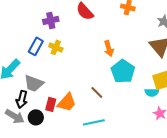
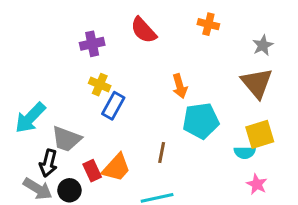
blue rectangle: (36, 46) -> (113, 106), moved
cyan pentagon: (123, 71) -> (201, 121), turned 30
brown line: (97, 92) -> (162, 153), turned 56
red rectangle: (51, 104) -> (92, 171), turned -40

